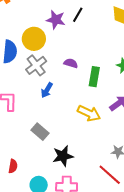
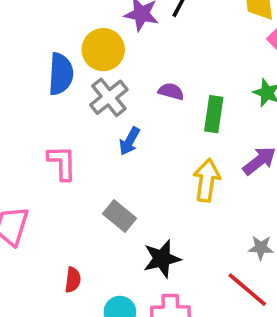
yellow arrow: (89, 113) -> (207, 180), turned -105

